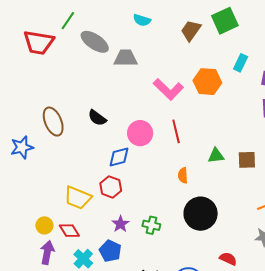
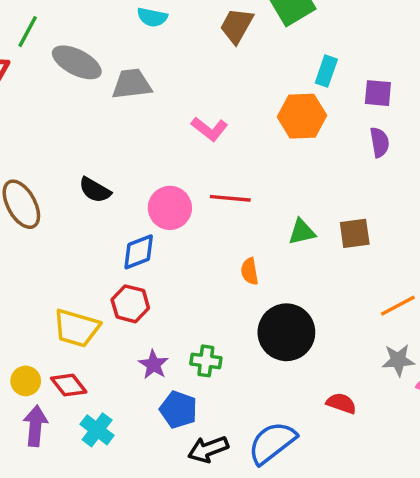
orange hexagon: (207, 82) -> (302, 116), moved
pink L-shape: (168, 89) -> (210, 129), size x0.7
red line: (176, 131) -> (230, 198), turned -65
blue pentagon: (110, 251) -> (178, 410), moved

